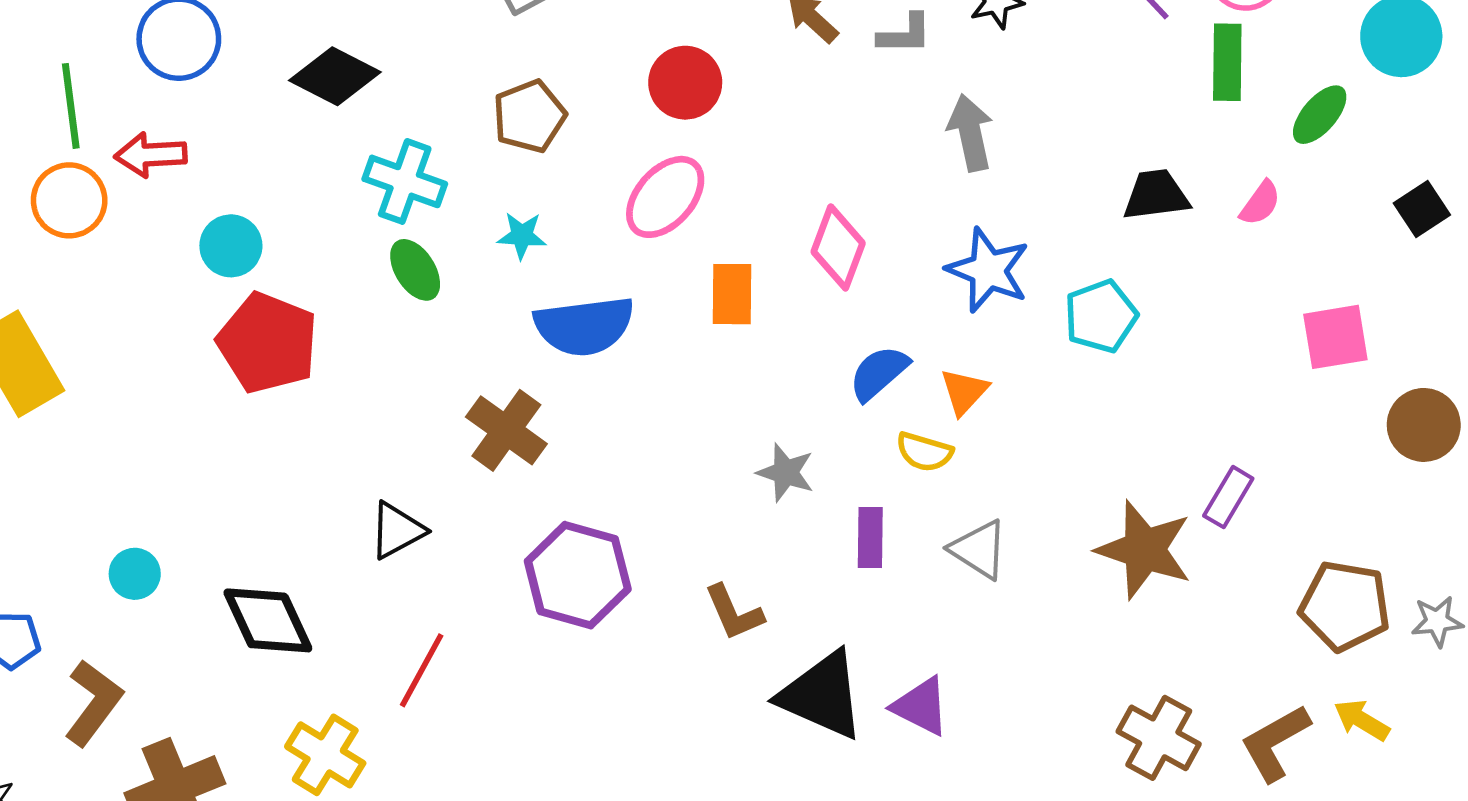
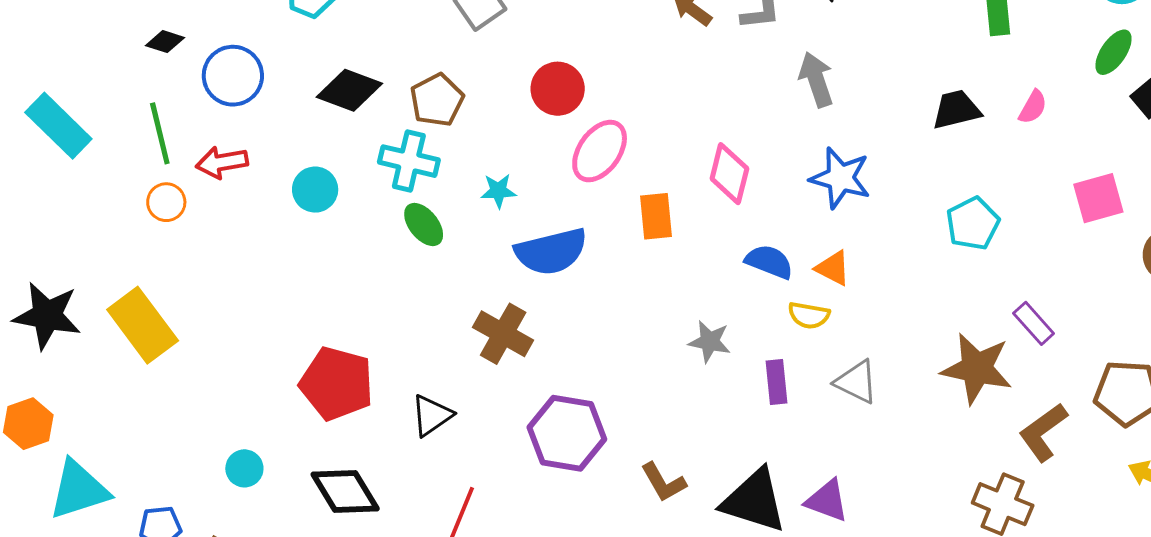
red circle: (685, 83) -> (558, 89), moved
green ellipse: (1320, 115) -> (1113, 52), moved
brown pentagon: (529, 116) -> (437, 100), moved
orange circle: (69, 200) -> (166, 202), size x0.7
cyan circle: (231, 246) -> (315, 190), moved
cyan pentagon: (1101, 316) -> (973, 223), moved
red pentagon: (268, 343) -> (337, 383), moved
blue semicircle: (879, 373) -> (769, 262), turned 69
orange triangle: (964, 391) -> (833, 268), turned -39
purple rectangle: (1228, 497) -> (1034, 323), turned -66
brown L-shape: (734, 613) -> (663, 482), moved
brown L-shape: (1275, 743) -> (1043, 432), moved

